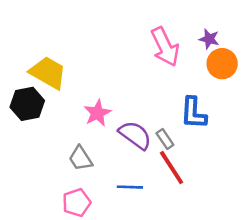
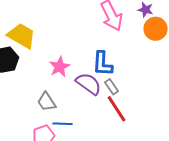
blue L-shape: (194, 113) -> (103, 64), moved
blue line: (130, 187) -> (63, 124), moved

